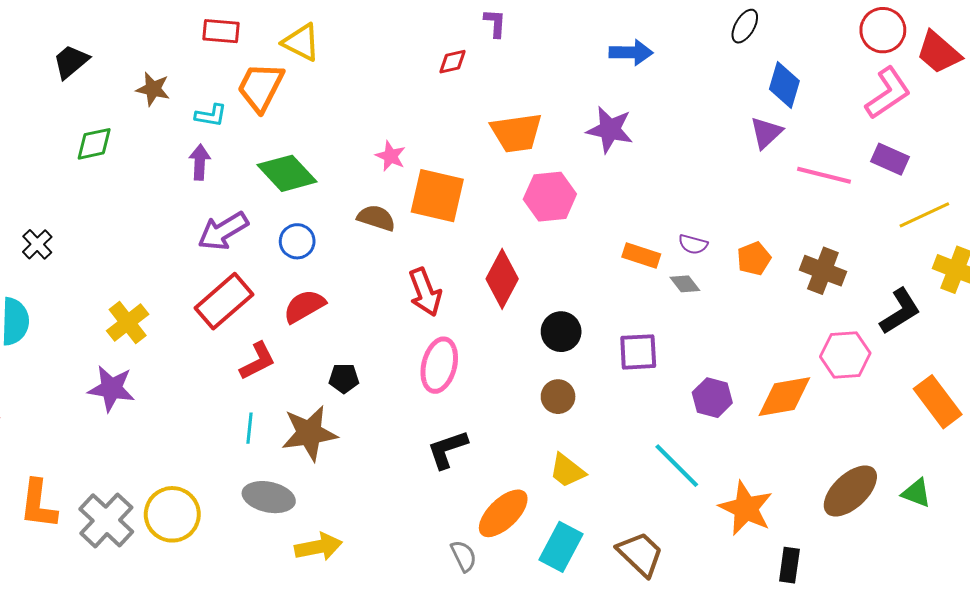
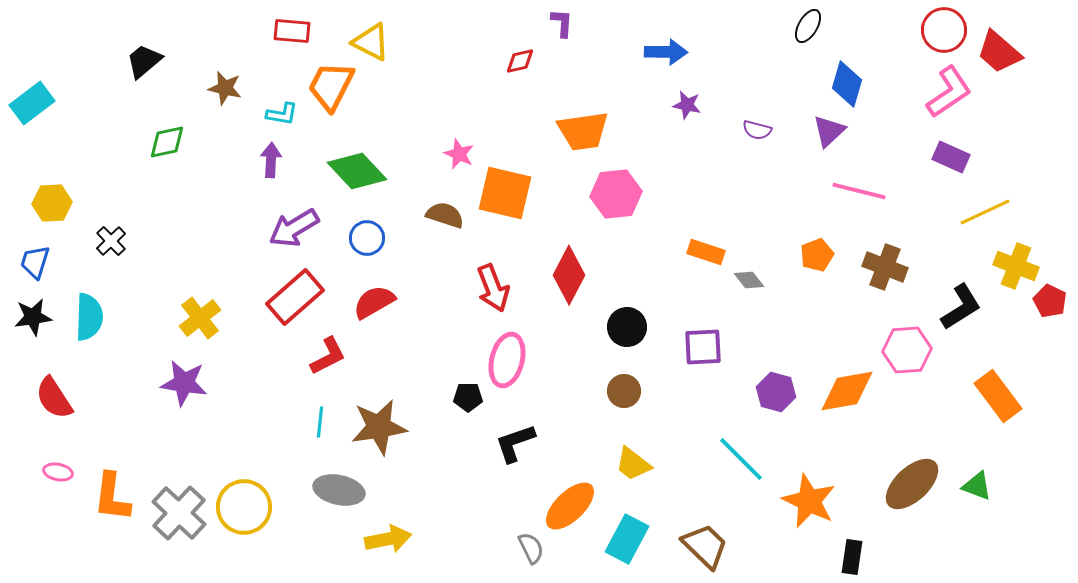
blue arrow: (631, 52) -> (666, 52), moved
purple star: (610, 130) -> (687, 105), moved, size x0.6
pink line: (824, 175) -> (859, 191), moved
purple semicircle: (693, 244) -> (757, 130), moved
black pentagon: (344, 378) -> (468, 397), moved

